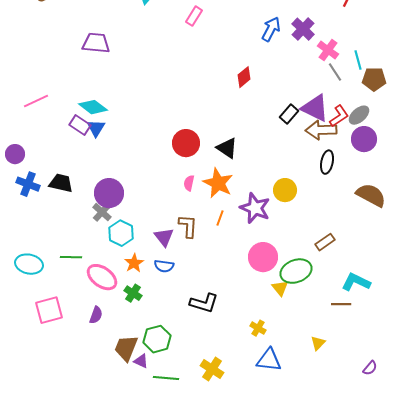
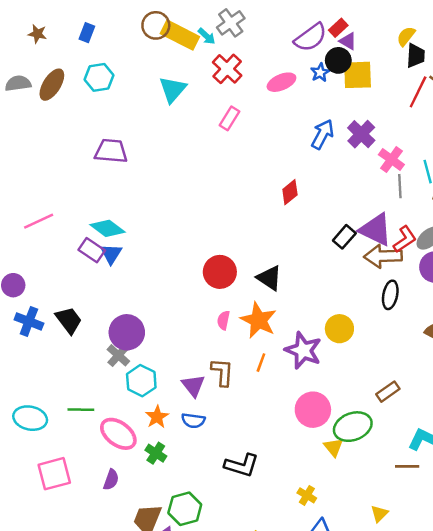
gray line: (335, 72) -> (400, 186), turned 30
black trapezoid: (61, 183) -> (69, 320), turned 40

